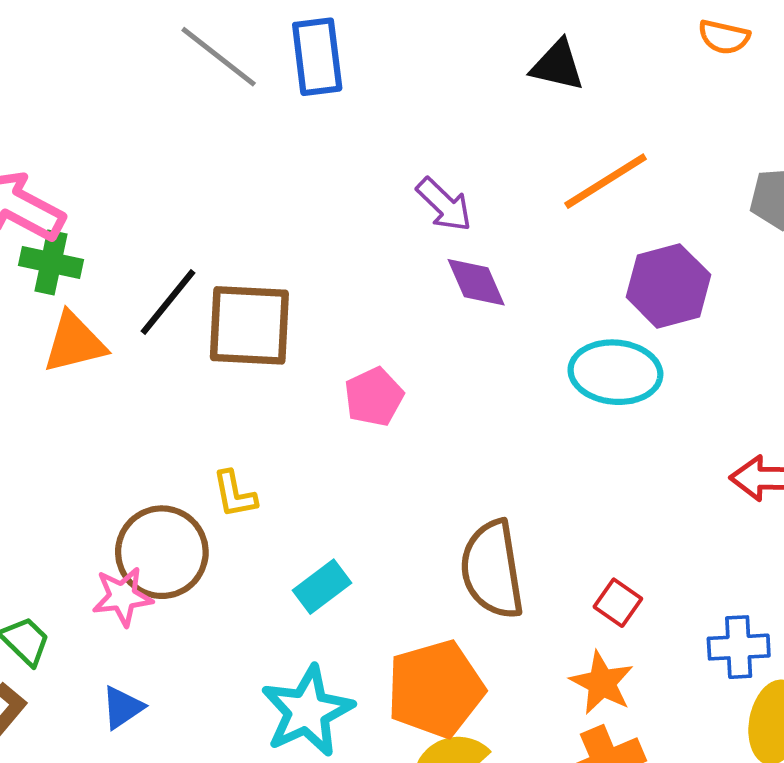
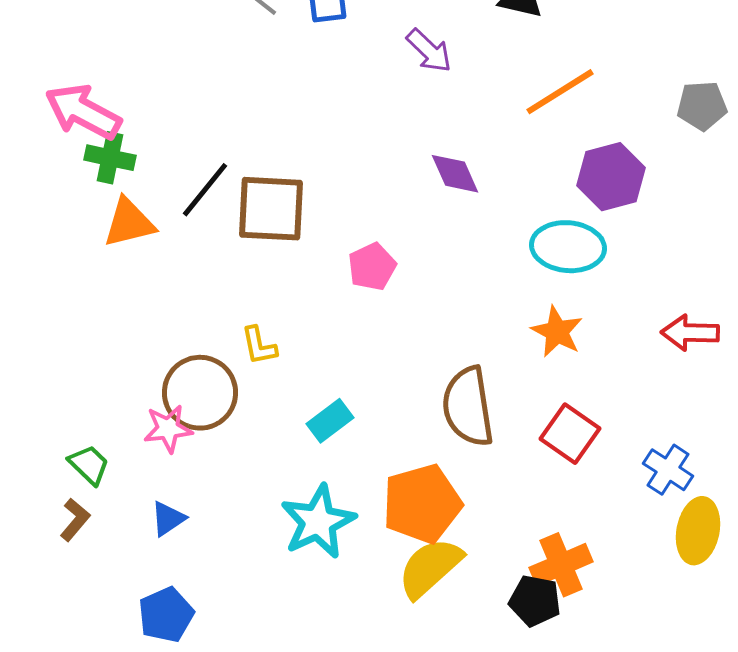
purple arrow: (444, 205) -> (429, 51), moved
red square: (618, 603) -> (570, 434), size x1.5
blue cross: (739, 647) -> (668, 470), turned 36
orange star: (602, 683) -> (557, 332), moved

